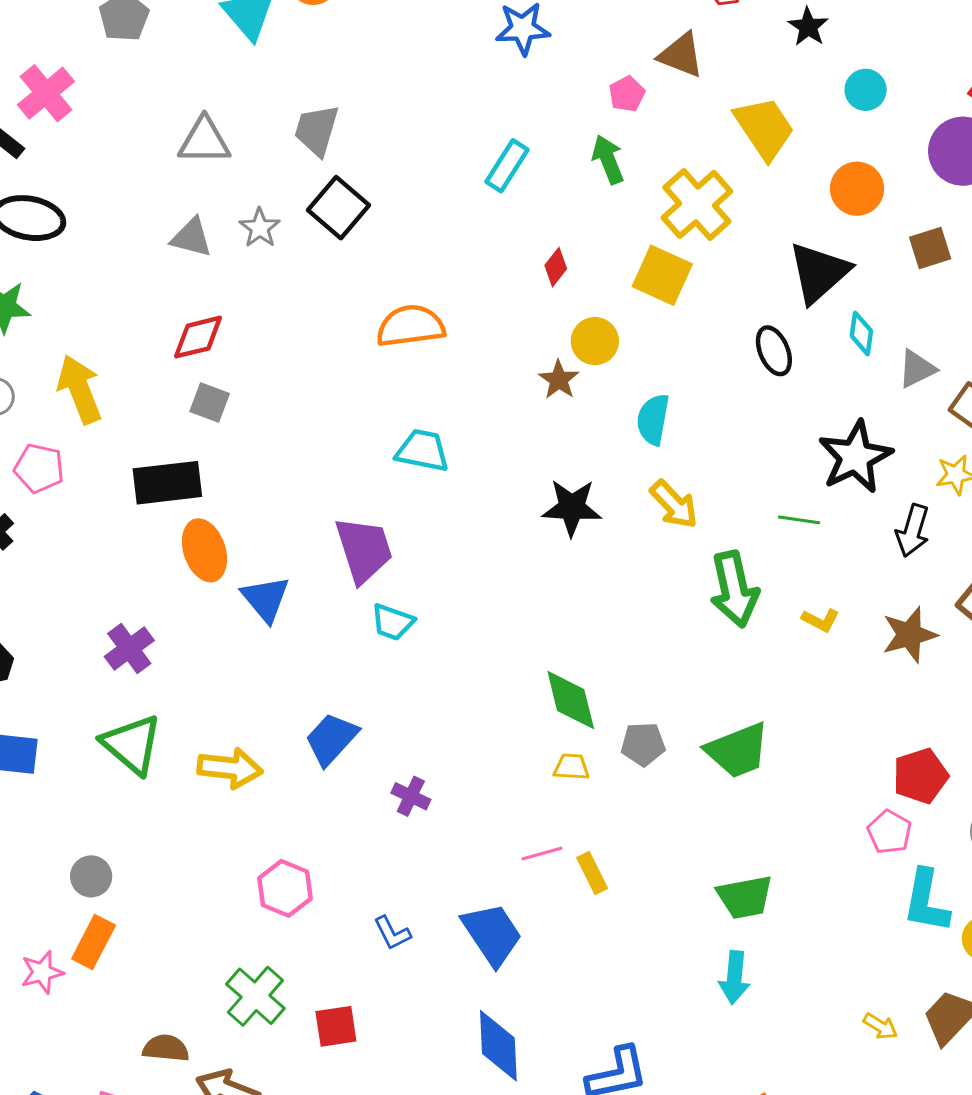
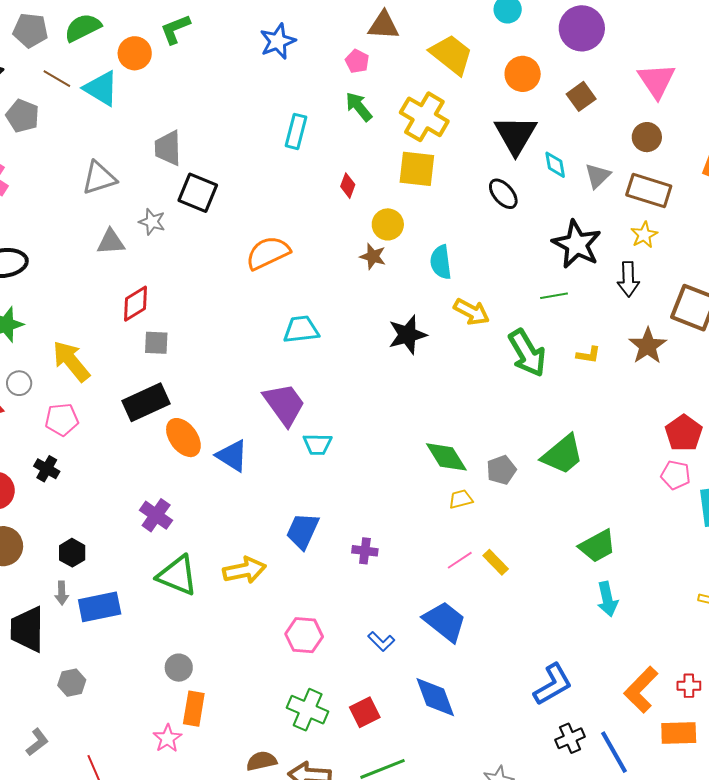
blue diamond: (498, 1046) -> (435, 697), moved

